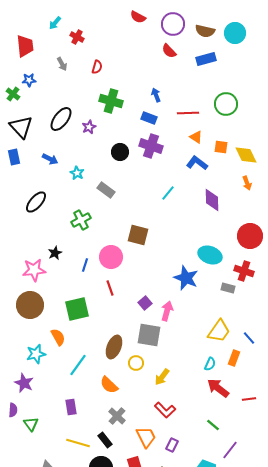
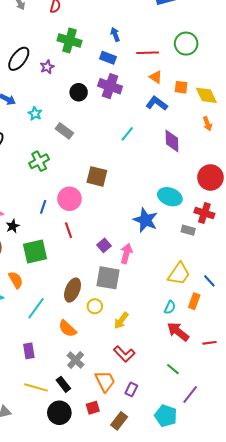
black star: (55, 253) -> (13, 226), moved

